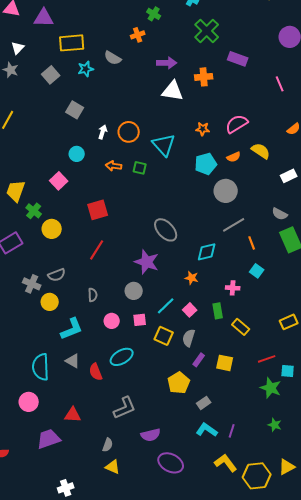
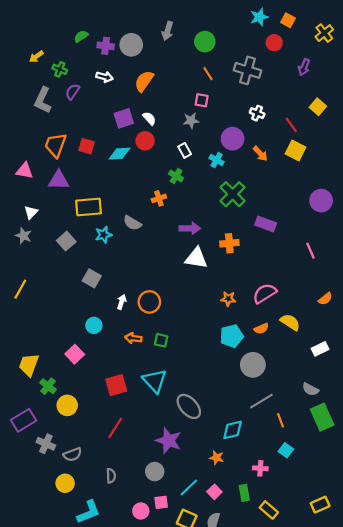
cyan triangle: (164, 145) -> (155, 381), moved
gray cross: (32, 284) -> (46, 444), moved
pink circle: (112, 321) -> (141, 511), moved

